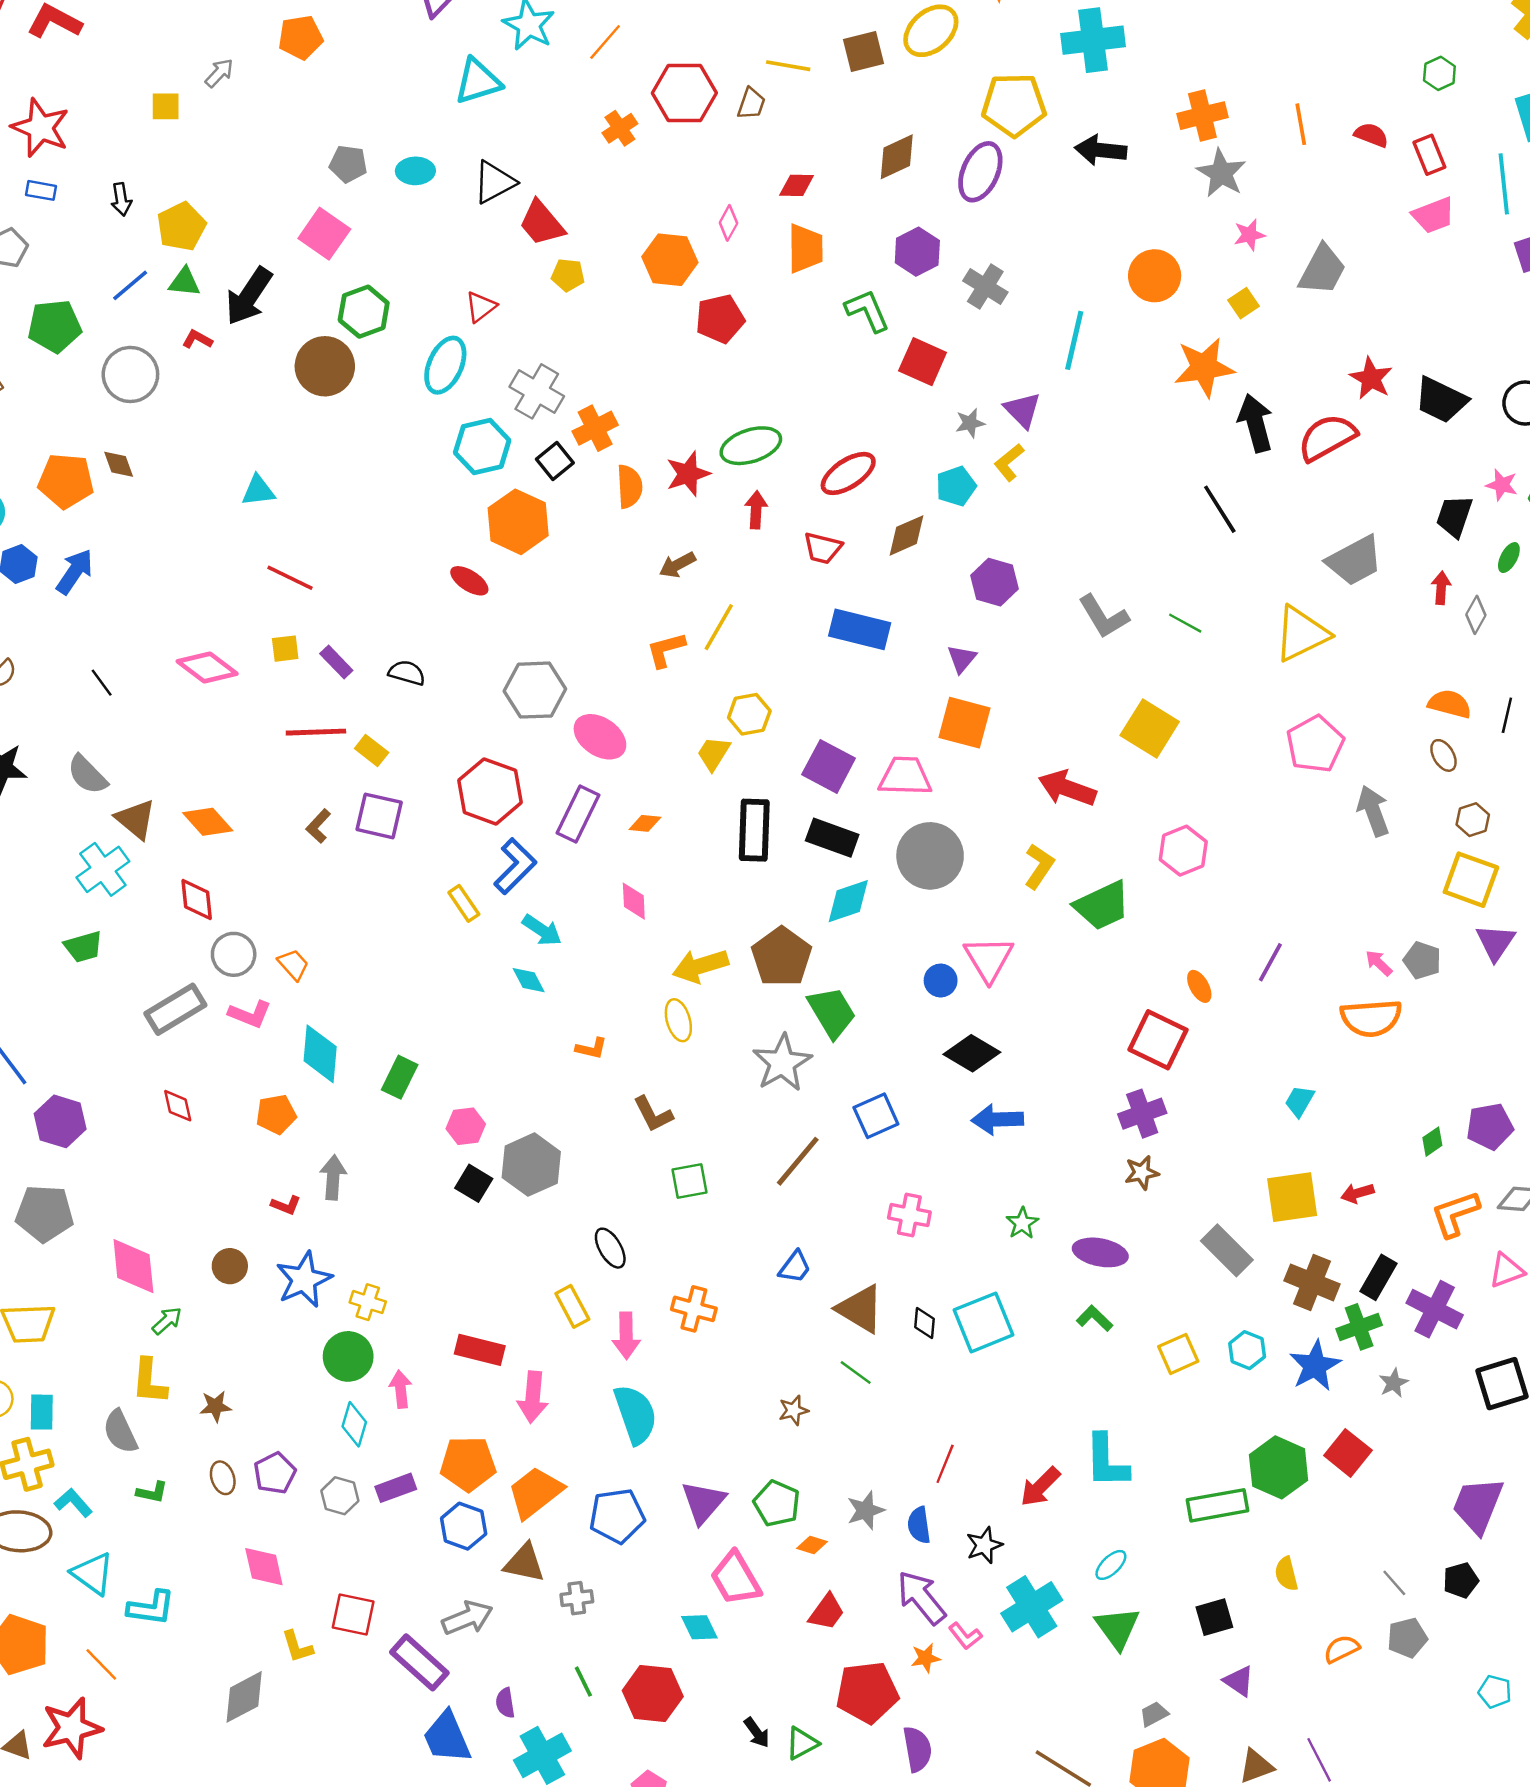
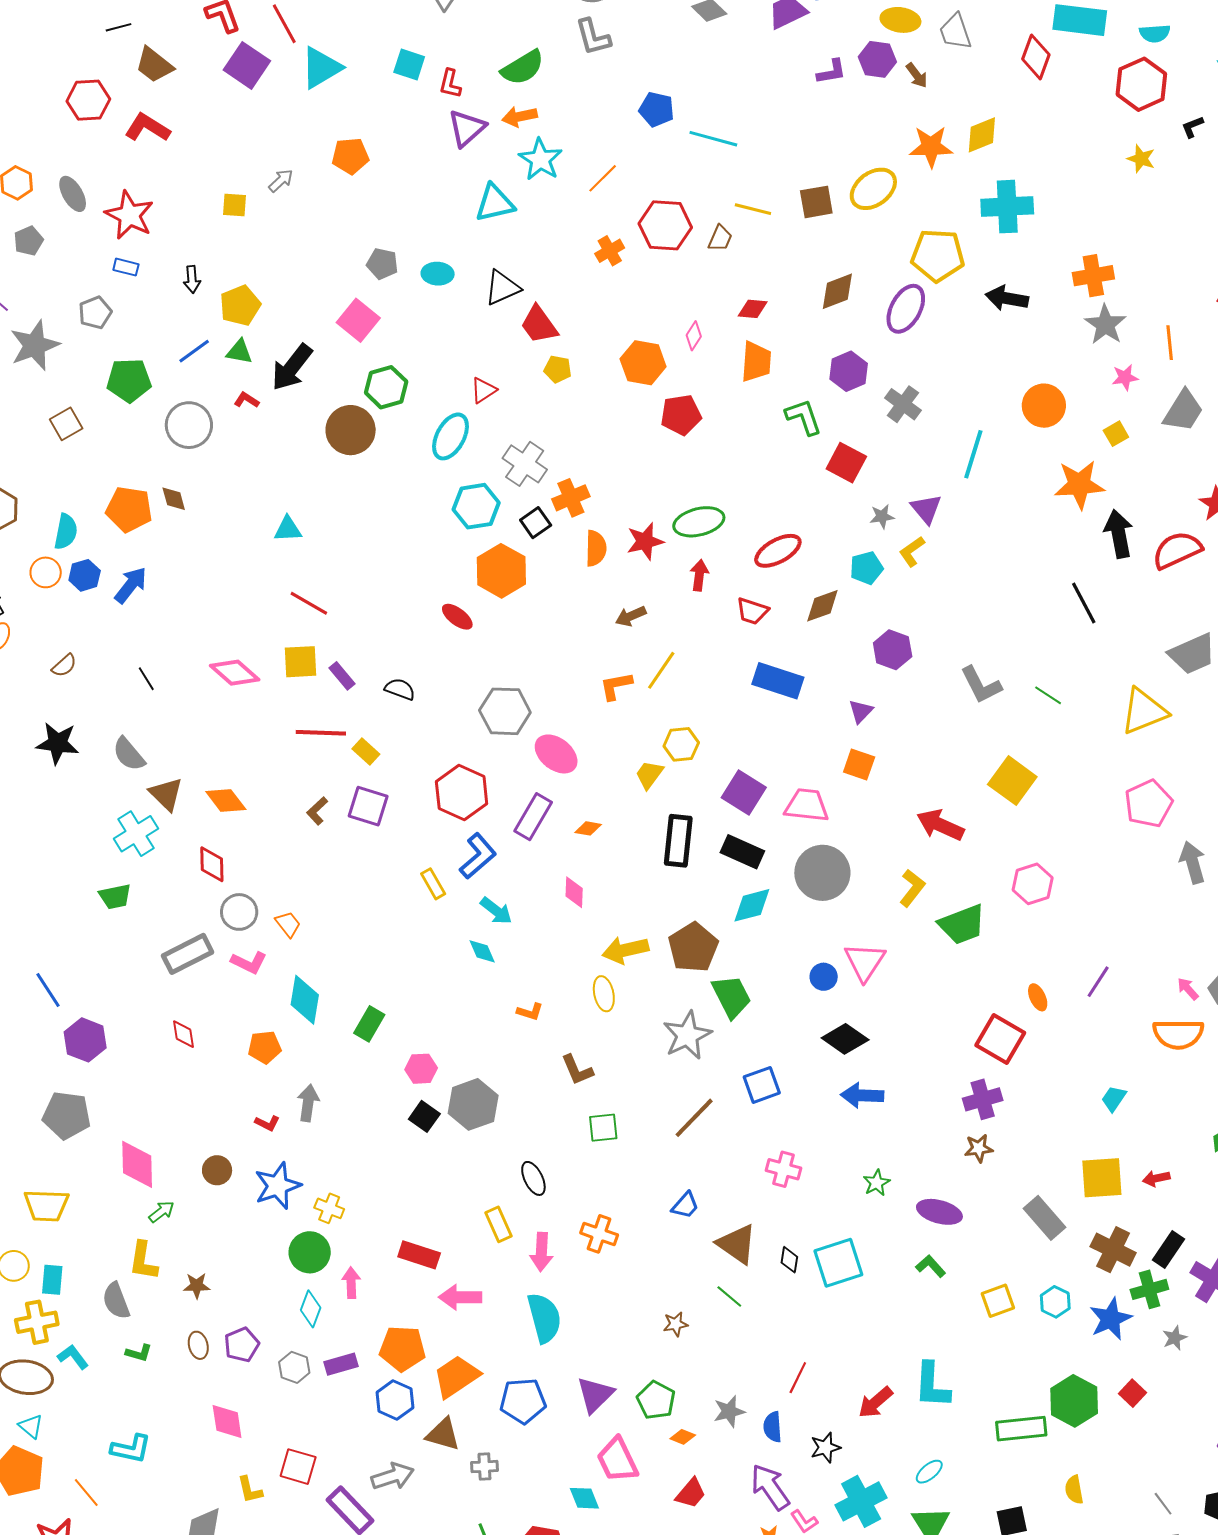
orange line: (1301, 124) -> (1170, 343), moved
yellow square: (285, 649) -> (301, 662), size x1.5
orange square: (964, 723) -> (859, 764), size x0.7
pink arrow: (533, 1397) -> (460, 1297), turned 81
red square: (1348, 1453) -> (1132, 1393), size x0.7
cyan triangle: (93, 1574) -> (31, 1426), moved, size x0.7

